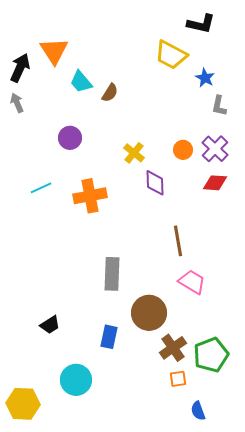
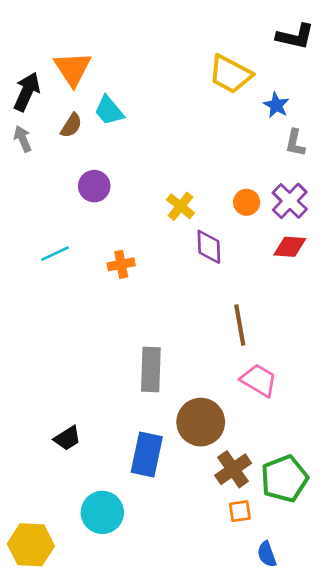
black L-shape: (201, 24) -> (295, 36), moved
brown semicircle: (110, 93) -> (71, 125), moved
orange cross: (90, 196) -> (121, 264), size x0.6
blue rectangle: (109, 337) -> (147, 454), size x1.4

